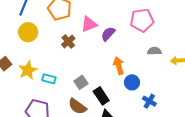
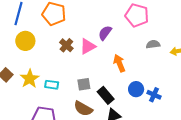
pink pentagon: (142, 20) -> (137, 15), turned 30
pink triangle: (89, 24) -> (88, 46), moved
gray square: (81, 82) -> (84, 84), turned 32
blue circle: (132, 82) -> (136, 89), moved

